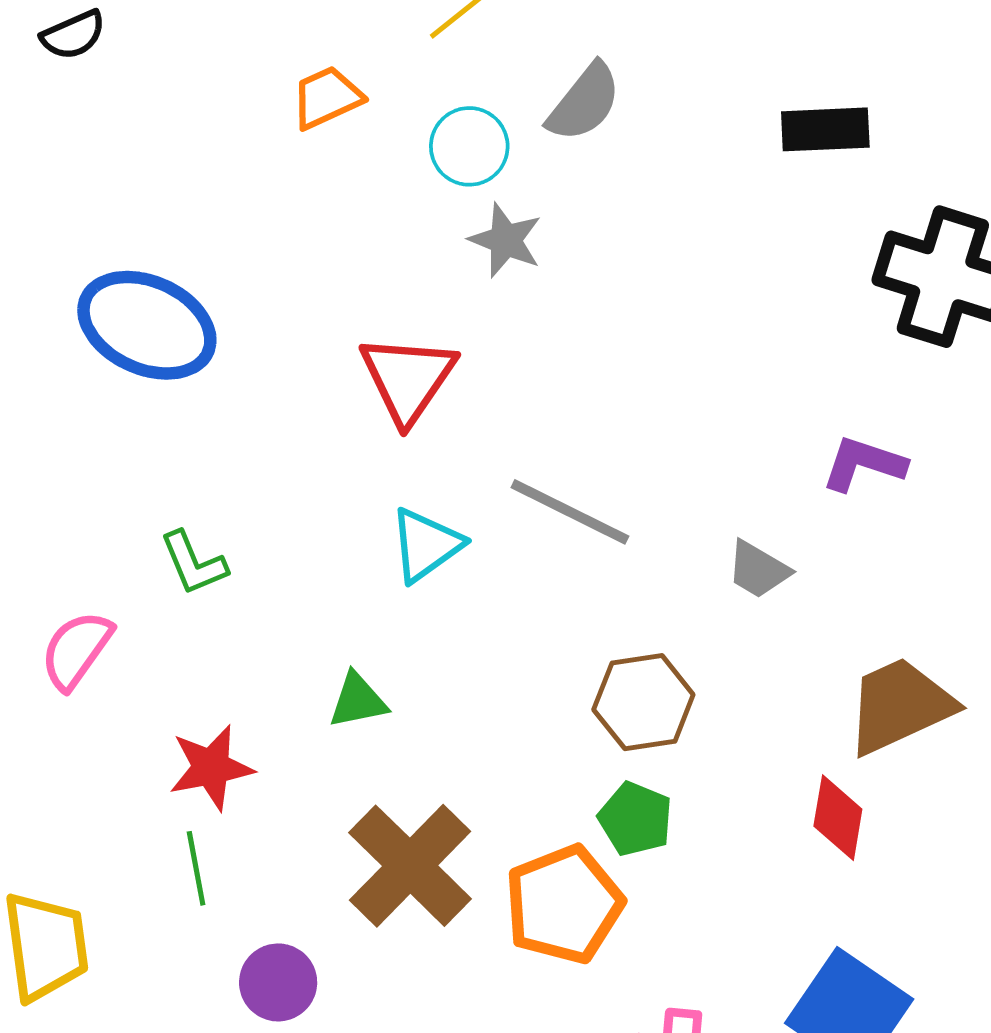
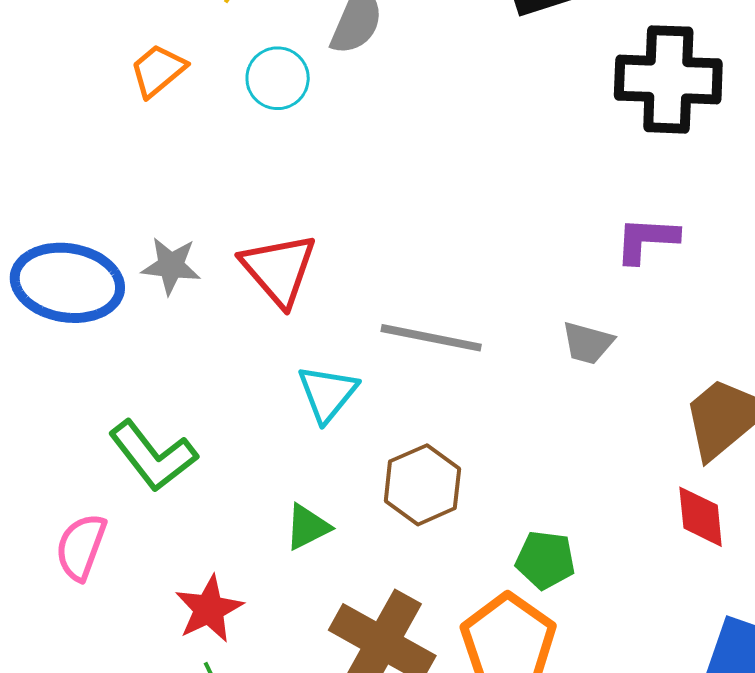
gray star: (506, 240) -> (171, 266), moved
green L-shape: (194, 563) -> (153, 456), size x1.5
brown hexagon: (643, 702) -> (422, 485), moved

